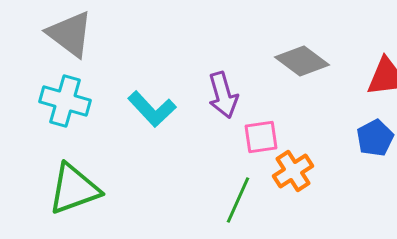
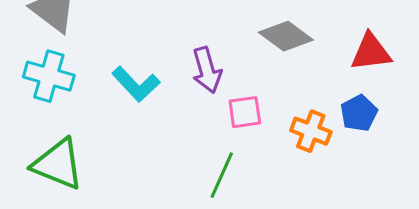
orange cross: (293, 171) -> (311, 131), moved, turned -36
green triangle: (74, 189) -> (58, 164), turned 42

